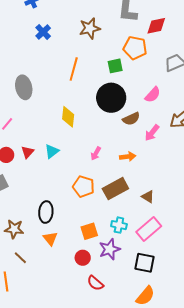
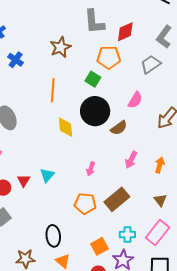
green square: (115, 66) -> (93, 79), turned -35
yellow diamond: (68, 117) -> (65, 127), moved
pink arrow: (152, 133) -> (131, 160), moved
orange arrow: (128, 157) -> (160, 165), moved, turned -56
brown triangle: (148, 197) -> (160, 200), moved, turned 32

